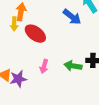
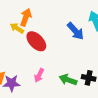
yellow arrow: (14, 24) -> (17, 28), turned 112

